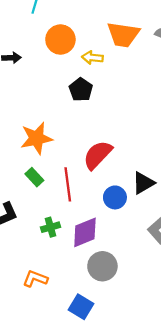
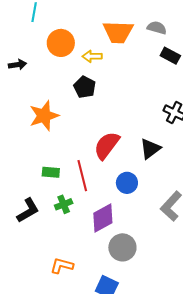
orange star: (36, 138) -> (44, 116), moved
green rectangle: (34, 177) -> (51, 172), turned -36
black triangle: (143, 183) -> (150, 149), moved
green cross: (50, 227) -> (64, 204), moved

